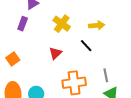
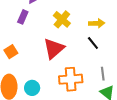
black line: (86, 46) -> (93, 43), moved
red triangle: (55, 53) -> (54, 49), size x1.6

